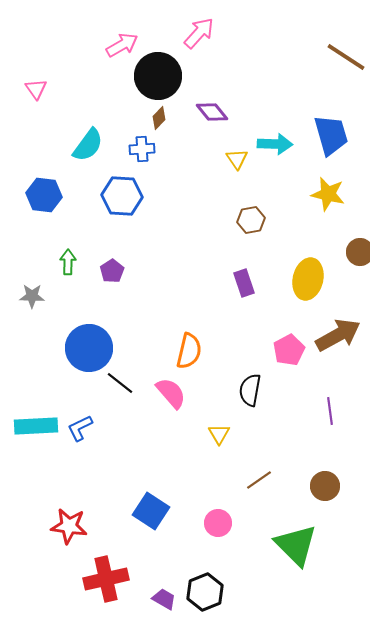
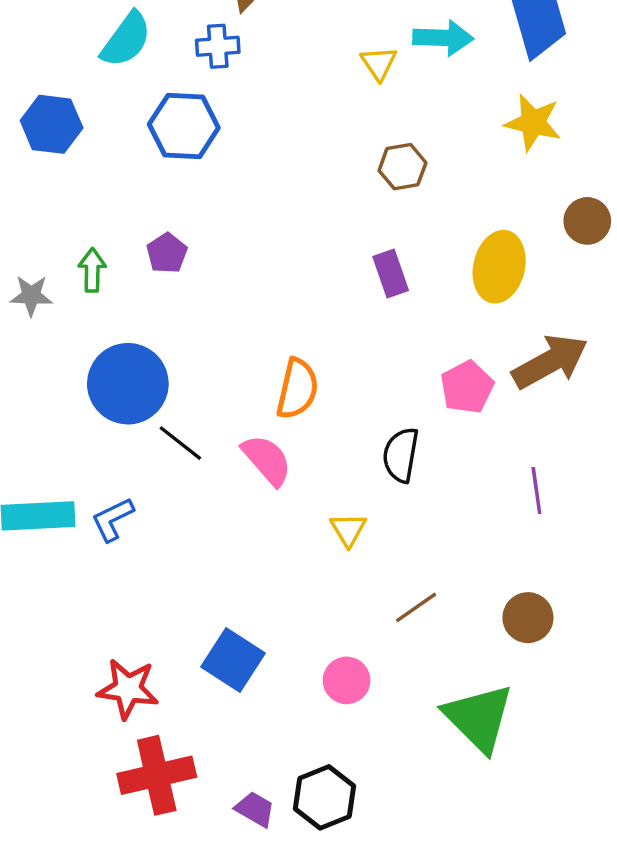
green arrow: (68, 262) -> (92, 270), moved
red star: (69, 526) -> (128, 689), moved

